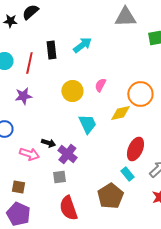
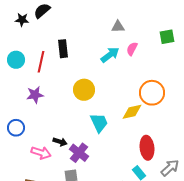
gray triangle: (125, 17) -> (118, 27), moved, size x0.6
cyan arrow: (82, 45) -> (110, 55), moved
pink semicircle: (100, 85) -> (132, 49), moved
red ellipse: (135, 149) -> (147, 148), turned -30

